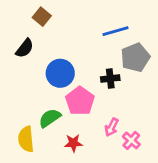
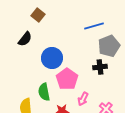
black cross: (110, 79) -> (100, 67), moved
green semicircle: (50, 118) -> (44, 92), turned -66
pink arrow: (112, 127) -> (83, 99), moved

